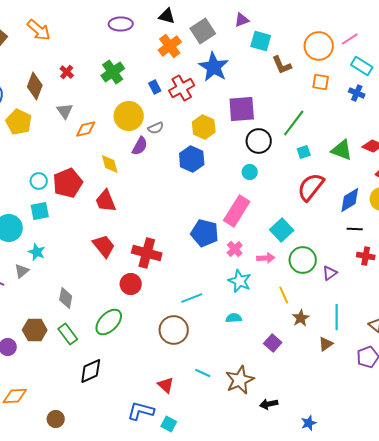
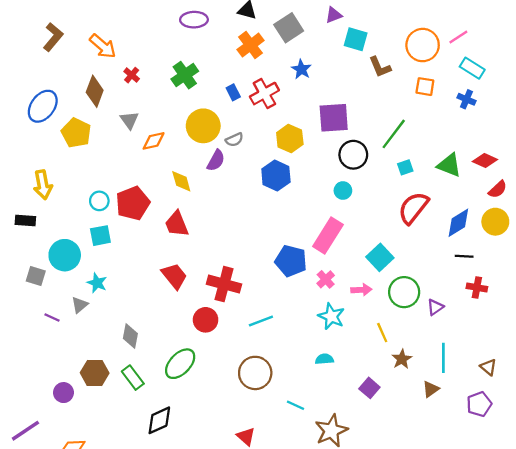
orange arrow: (39, 30) -> (103, 46), moved
blue star: (214, 67) -> (301, 69), size x0.6
cyan line: (192, 298) -> (261, 321), moved
cyan line: (203, 373) -> (296, 405), moved

